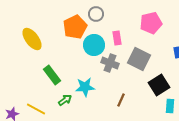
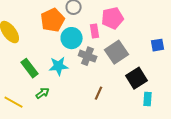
pink pentagon: (151, 23) -> (113, 18), moved
gray square: (139, 59) -> (117, 52), turned 30
cyan star: (85, 87) -> (59, 66), moved

